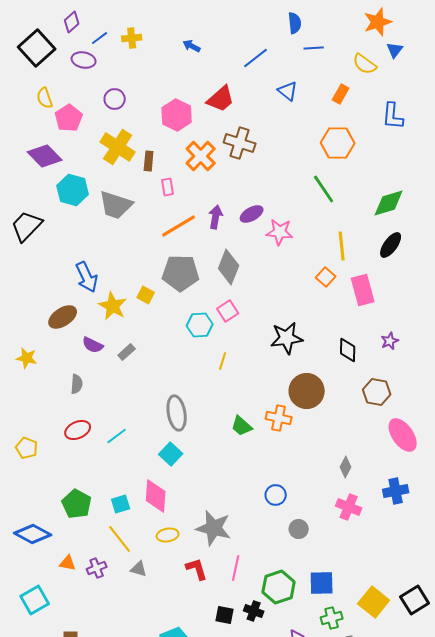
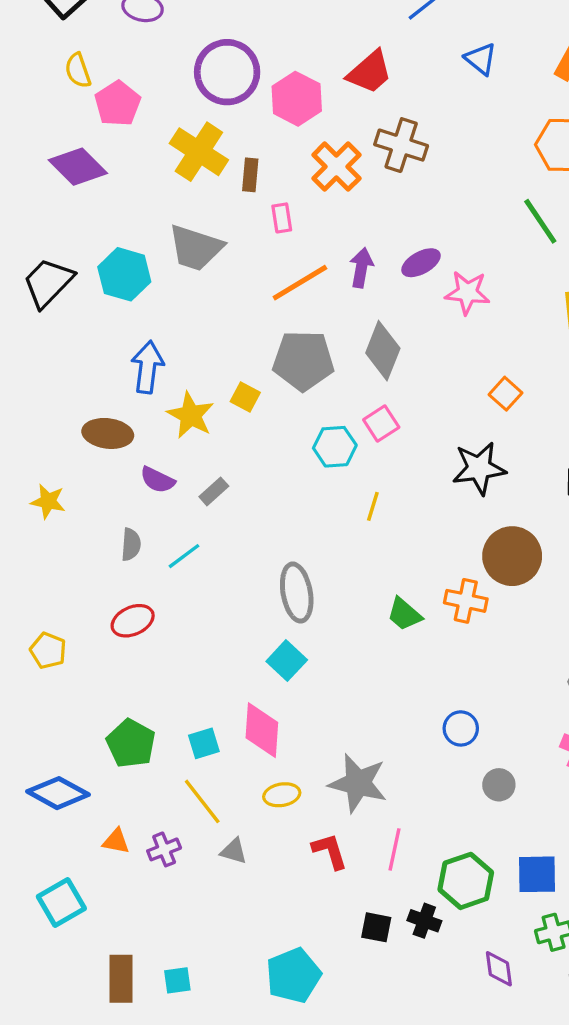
purple circle: (115, 99) -> (227, 72), moved, size x1.8
cyan hexagon: (73, 190) -> (124, 274), moved
blue arrow: (87, 277) -> (148, 367), turned -148
orange square: (326, 277) -> (506, 394), moved
brown ellipse: (63, 317) -> (108, 433), turned 40
cyan line: (117, 436) -> (184, 556), moved

